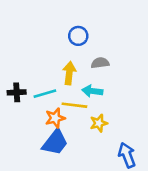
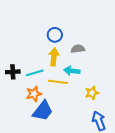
blue circle: (78, 36) -> (55, 35), moved
orange star: (55, 118) -> (34, 94), moved
yellow star: (99, 123) -> (92, 93), moved

